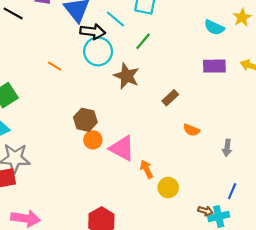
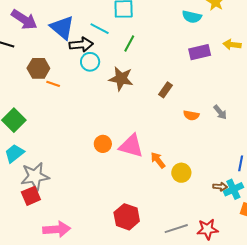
cyan circle: (98, 51) -> (90, 62), size x0.7
brown hexagon: (85, 120) -> (38, 68), moved
gray arrow: (227, 148) -> (220, 112), moved, turned -35

